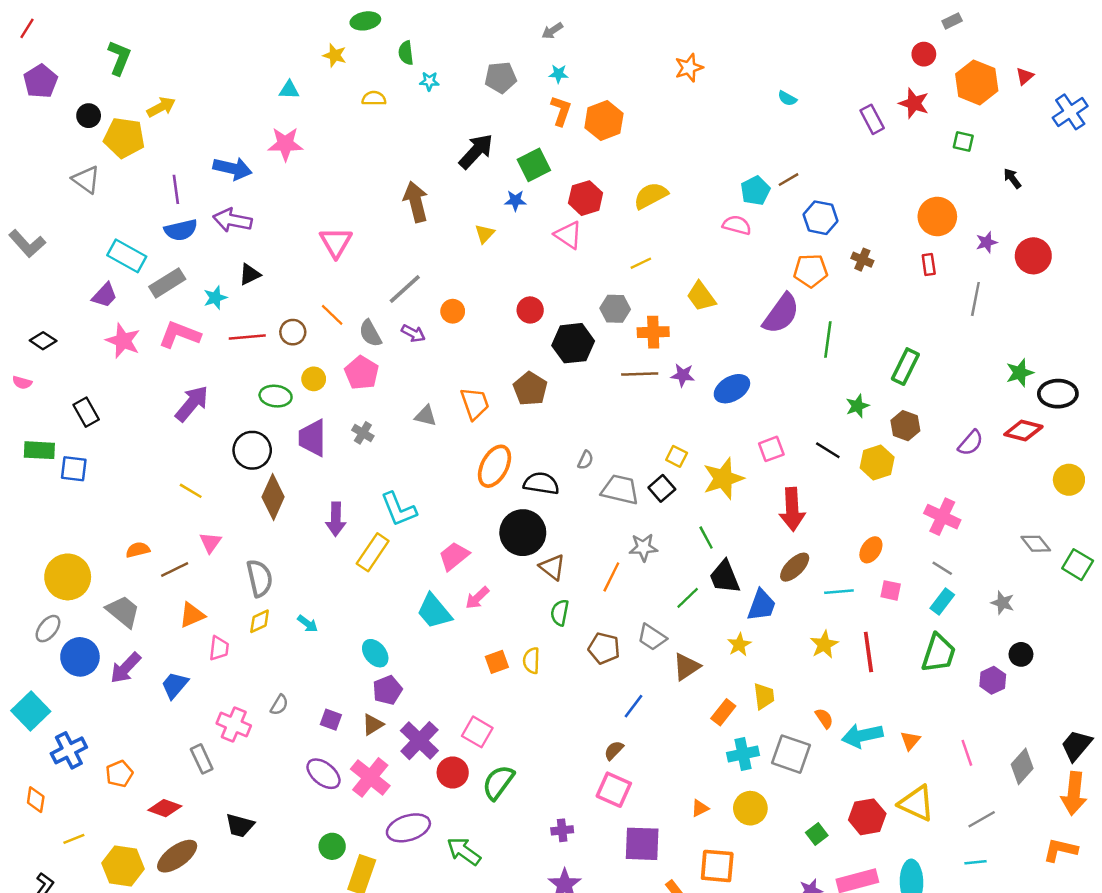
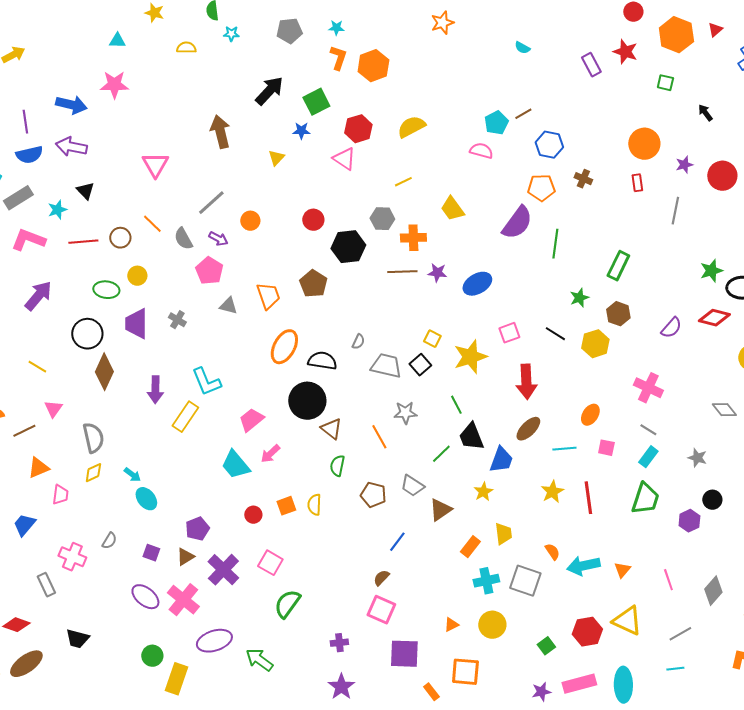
black triangle: (250, 274) -> (85, 191), turned -48
pink pentagon: (362, 373) -> (209, 271), moved
orange line: (611, 577) -> (379, 437), turned -55
cyan ellipse: (375, 653) -> (146, 499), moved
red circle: (453, 773) -> (253, 515), moved, size x0.7

